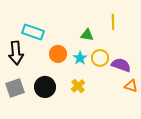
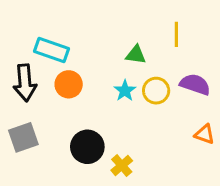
orange circle: (58, 54) -> (69, 84), moved
purple semicircle: (121, 65) -> (195, 84), moved
yellow cross: (78, 86) -> (122, 166), moved
black circle: (45, 87) -> (87, 147), moved

